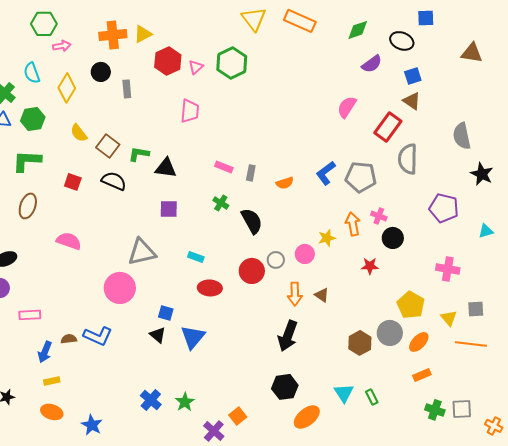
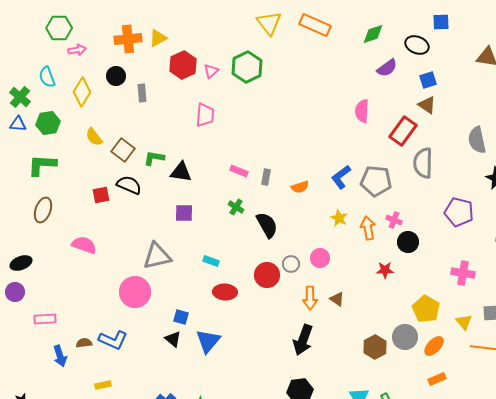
pink semicircle: (347, 107) -> (362, 111), turned -30
red square: (73, 182) -> (101, 195), moved, turned -30
yellow star: (327, 238) -> (339, 218), moved, turned -30
blue arrow: (45, 352) -> (60, 356), turned -40
yellow rectangle: (52, 381) -> (103, 385), moved

